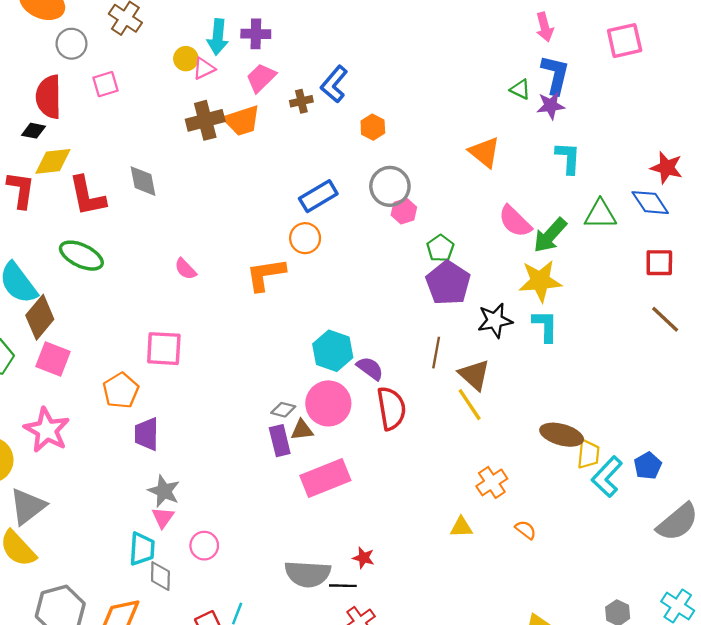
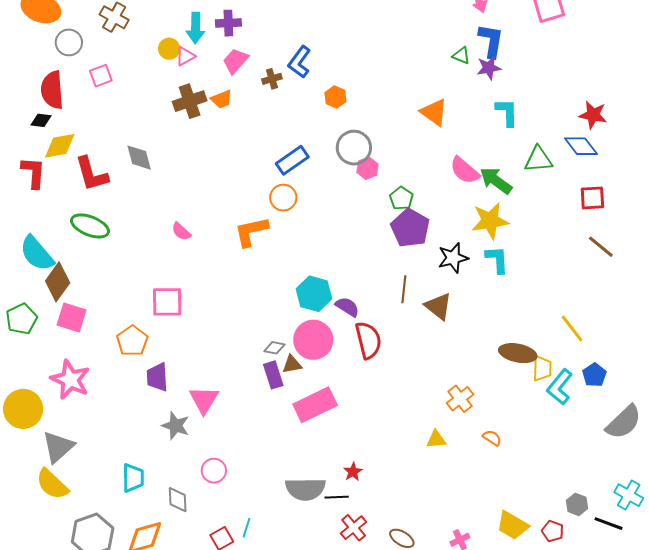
orange trapezoid: (242, 121) -> (222, 99), size x0.7
green arrow: (550, 235) -> (496, 181), turned 88
yellow line: (470, 405) -> (572, 329), moved
pink triangle: (163, 518) -> (204, 400), moved, size x1.5
cyan trapezoid: (142, 549) -> (133, 478), moved
red star: (364, 558) -> (353, 472), turned 30

